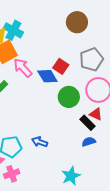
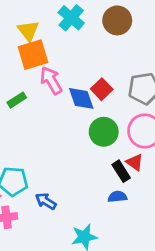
brown circle: (77, 22) -> (117, 20), moved
cyan cross: (13, 30) -> (71, 18), moved
blue arrow: (40, 142) -> (46, 201), moved

